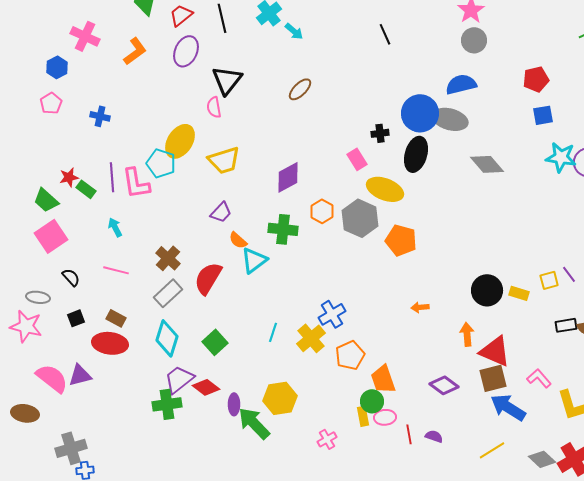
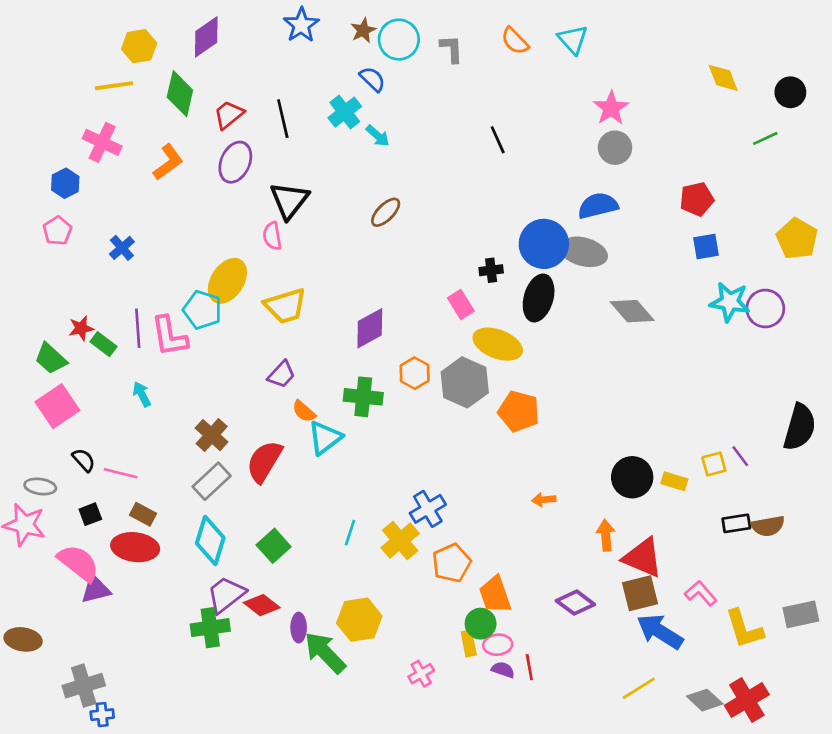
blue cross: (100, 116) -> (122, 248), turned 36
pink line: (116, 270) -> (121, 473), moved
pink semicircle: (52, 378) -> (78, 563), moved
purple semicircle: (434, 436) -> (503, 670), moved

